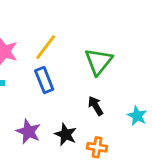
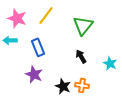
blue rectangle: (44, 80) -> (38, 47), moved
black star: (66, 134) -> (63, 86), moved

